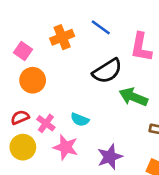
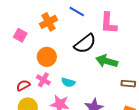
orange circle: (33, 80) -> (47, 57), moved
pink cross: (46, 123) -> (43, 80), moved

